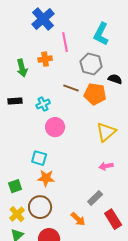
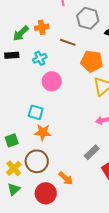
orange cross: (45, 59) -> (42, 27), moved
green arrow: (22, 68) -> (21, 33), moved, turned 60
orange pentagon: (95, 94) -> (92, 61), moved
orange arrow: (78, 219) -> (66, 178), moved

